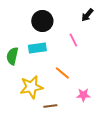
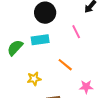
green semicircle: (12, 56) -> (15, 48), turned 30
yellow star: (31, 87) -> (34, 79), size x0.6

